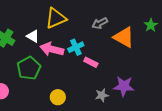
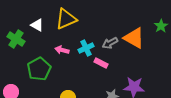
gray arrow: (100, 23) -> (110, 43), moved
white triangle: (33, 36) -> (37, 25), moved
pink arrow: (52, 49) -> (62, 50), size x0.6

